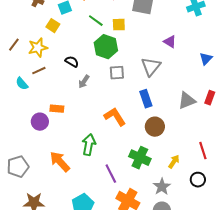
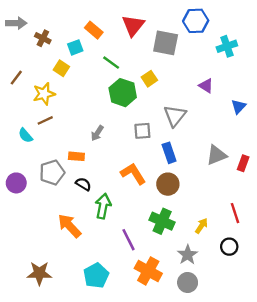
yellow square: (119, 25) -> (149, 79), moved, turned -32
purple triangle: (170, 42) -> (206, 86), moved
brown line: (14, 45) -> (16, 78), moved
black semicircle: (72, 62) -> (83, 184), moved
gray square: (117, 73) -> (142, 131), moved
red rectangle: (210, 98) -> (243, 163), moved
orange rectangle: (57, 109) -> (76, 156), moved
purple circle: (40, 122) -> (16, 183), moved
brown circle: (155, 127) -> (168, 184), moved
gray pentagon: (18, 167) -> (52, 173), moved

